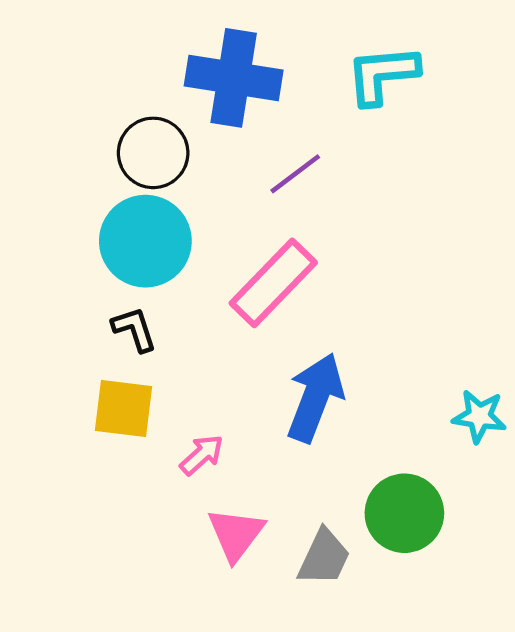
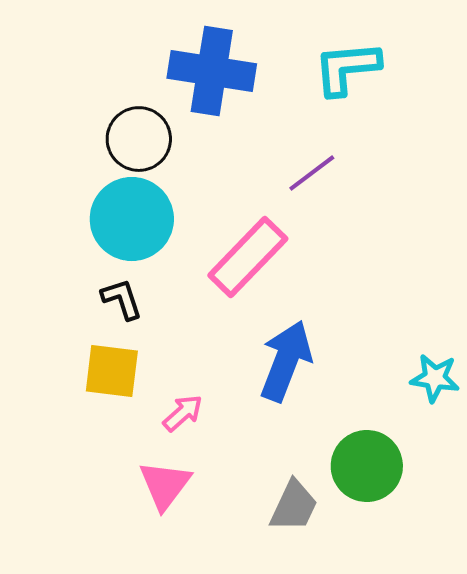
purple line: (295, 174) -> (312, 173), moved
pink triangle: (236, 534) -> (165, 485), moved

